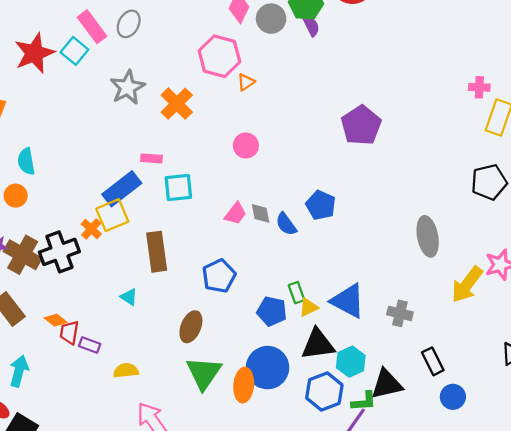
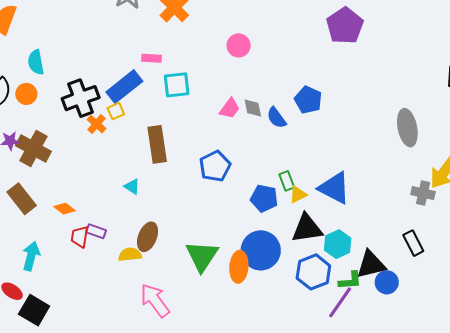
yellow square: (112, 215) -> (116, 111), size x0.6
black cross: (59, 252) -> (81, 98), moved
gray cross: (400, 313) -> (423, 193), moved
brown ellipse: (191, 327) -> (148, 237), moved
red trapezoid: (69, 332) -> (80, 237), moved
blue circle: (453, 397) -> (387, 282), moved

